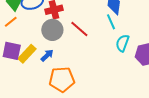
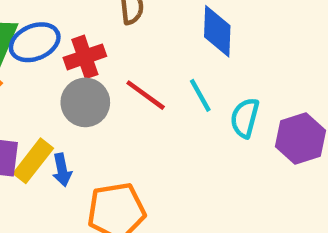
cyan line: (111, 22) -> (200, 95), moved
blue arrow: (47, 55) -> (62, 170), moved, turned 128

